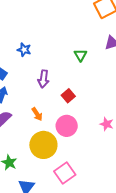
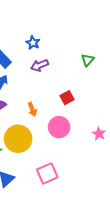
purple arrow: (43, 79) -> (39, 65), moved, turned 48
yellow circle: (43, 145) -> (18, 139), moved

